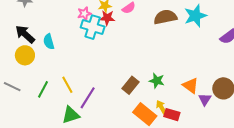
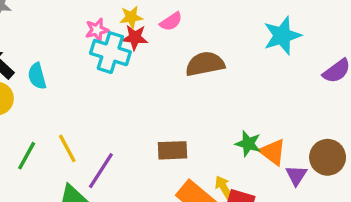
brown semicircle: (165, 17) -> (205, 64), moved
green star: (157, 81) -> (248, 144), moved
brown rectangle: (130, 85) -> (173, 150), turned 48

